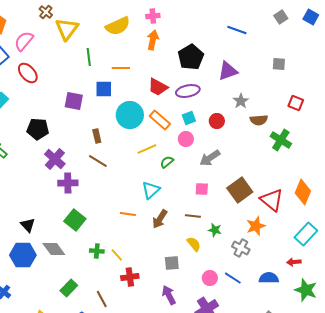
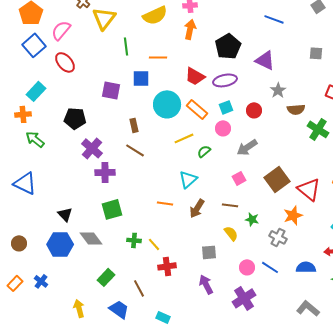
purple triangle: (228, 71) -> (265, 60), turned 45
pink square: (202, 189) -> (239, 178), turned -32
green square: (75, 220) -> (112, 209), turned 35

